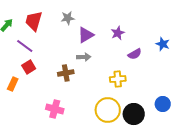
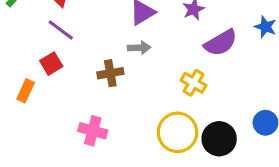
purple line: (25, 46) -> (61, 30), moved
purple semicircle: (135, 54) -> (221, 43), size x1.5
yellow cross: (118, 79) -> (194, 83), turned 35

